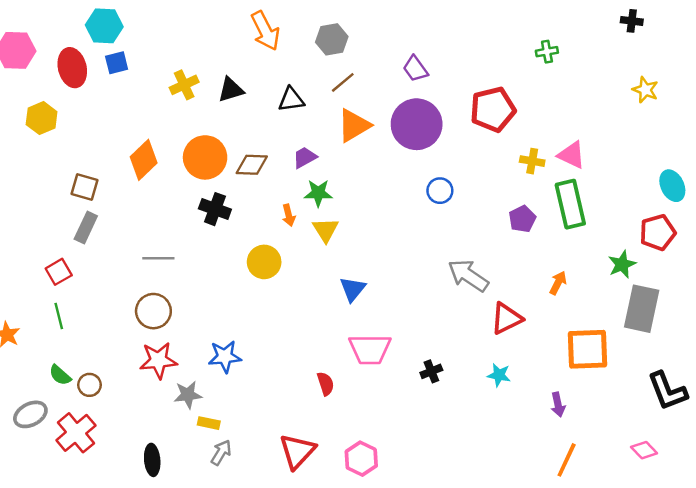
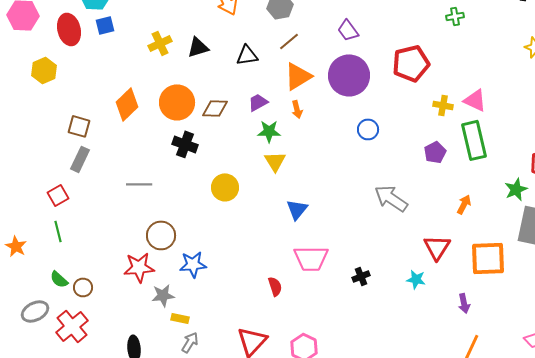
orange arrow: (289, 215) -> (297, 109), moved
brown circle: (153, 311) -> (161, 235), moved
red triangle: (506, 318) -> (437, 247), moved, turned -32

